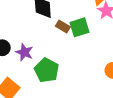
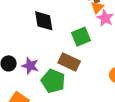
brown rectangle: (63, 27) -> (69, 62), moved, size x1.5

